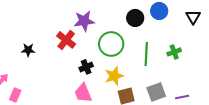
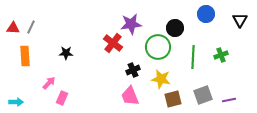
black circle: (135, 18) -> (175, 28), moved
black star: (28, 50) -> (66, 53), moved
yellow star: (114, 76) -> (161, 79), turned 30

